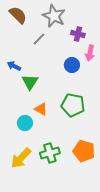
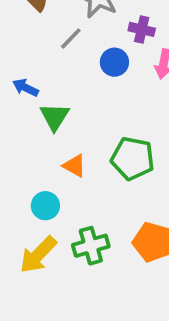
blue circle: (72, 65) -> (114, 62), moved
cyan circle: (25, 123) -> (45, 206), moved

